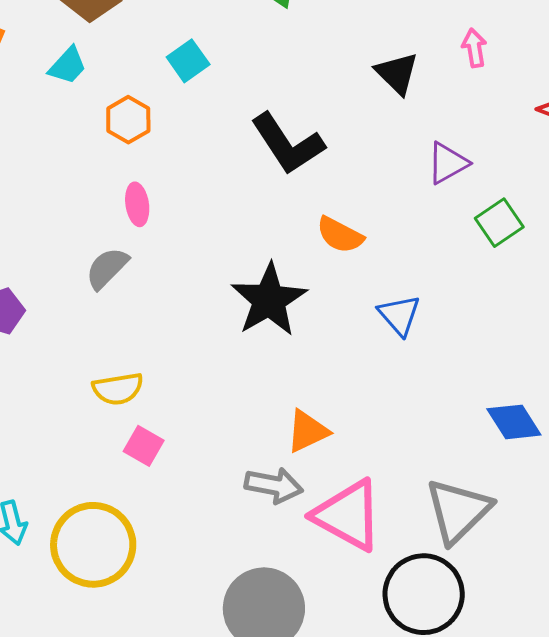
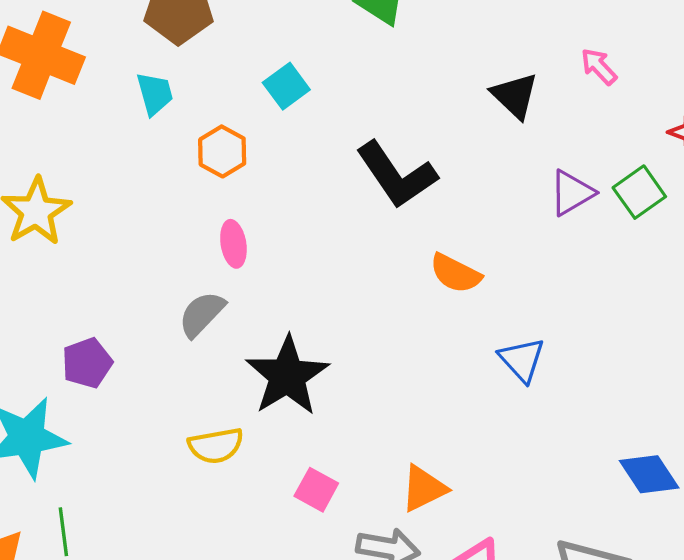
pink arrow: (474, 48) -> (599, 67), turned -33
cyan trapezoid: (68, 66) -> (155, 94), turned -57
green square: (499, 223) -> (639, 192), moved
black star: (269, 300) -> (287, 376), moved
pink square: (144, 446) -> (316, 490), moved

